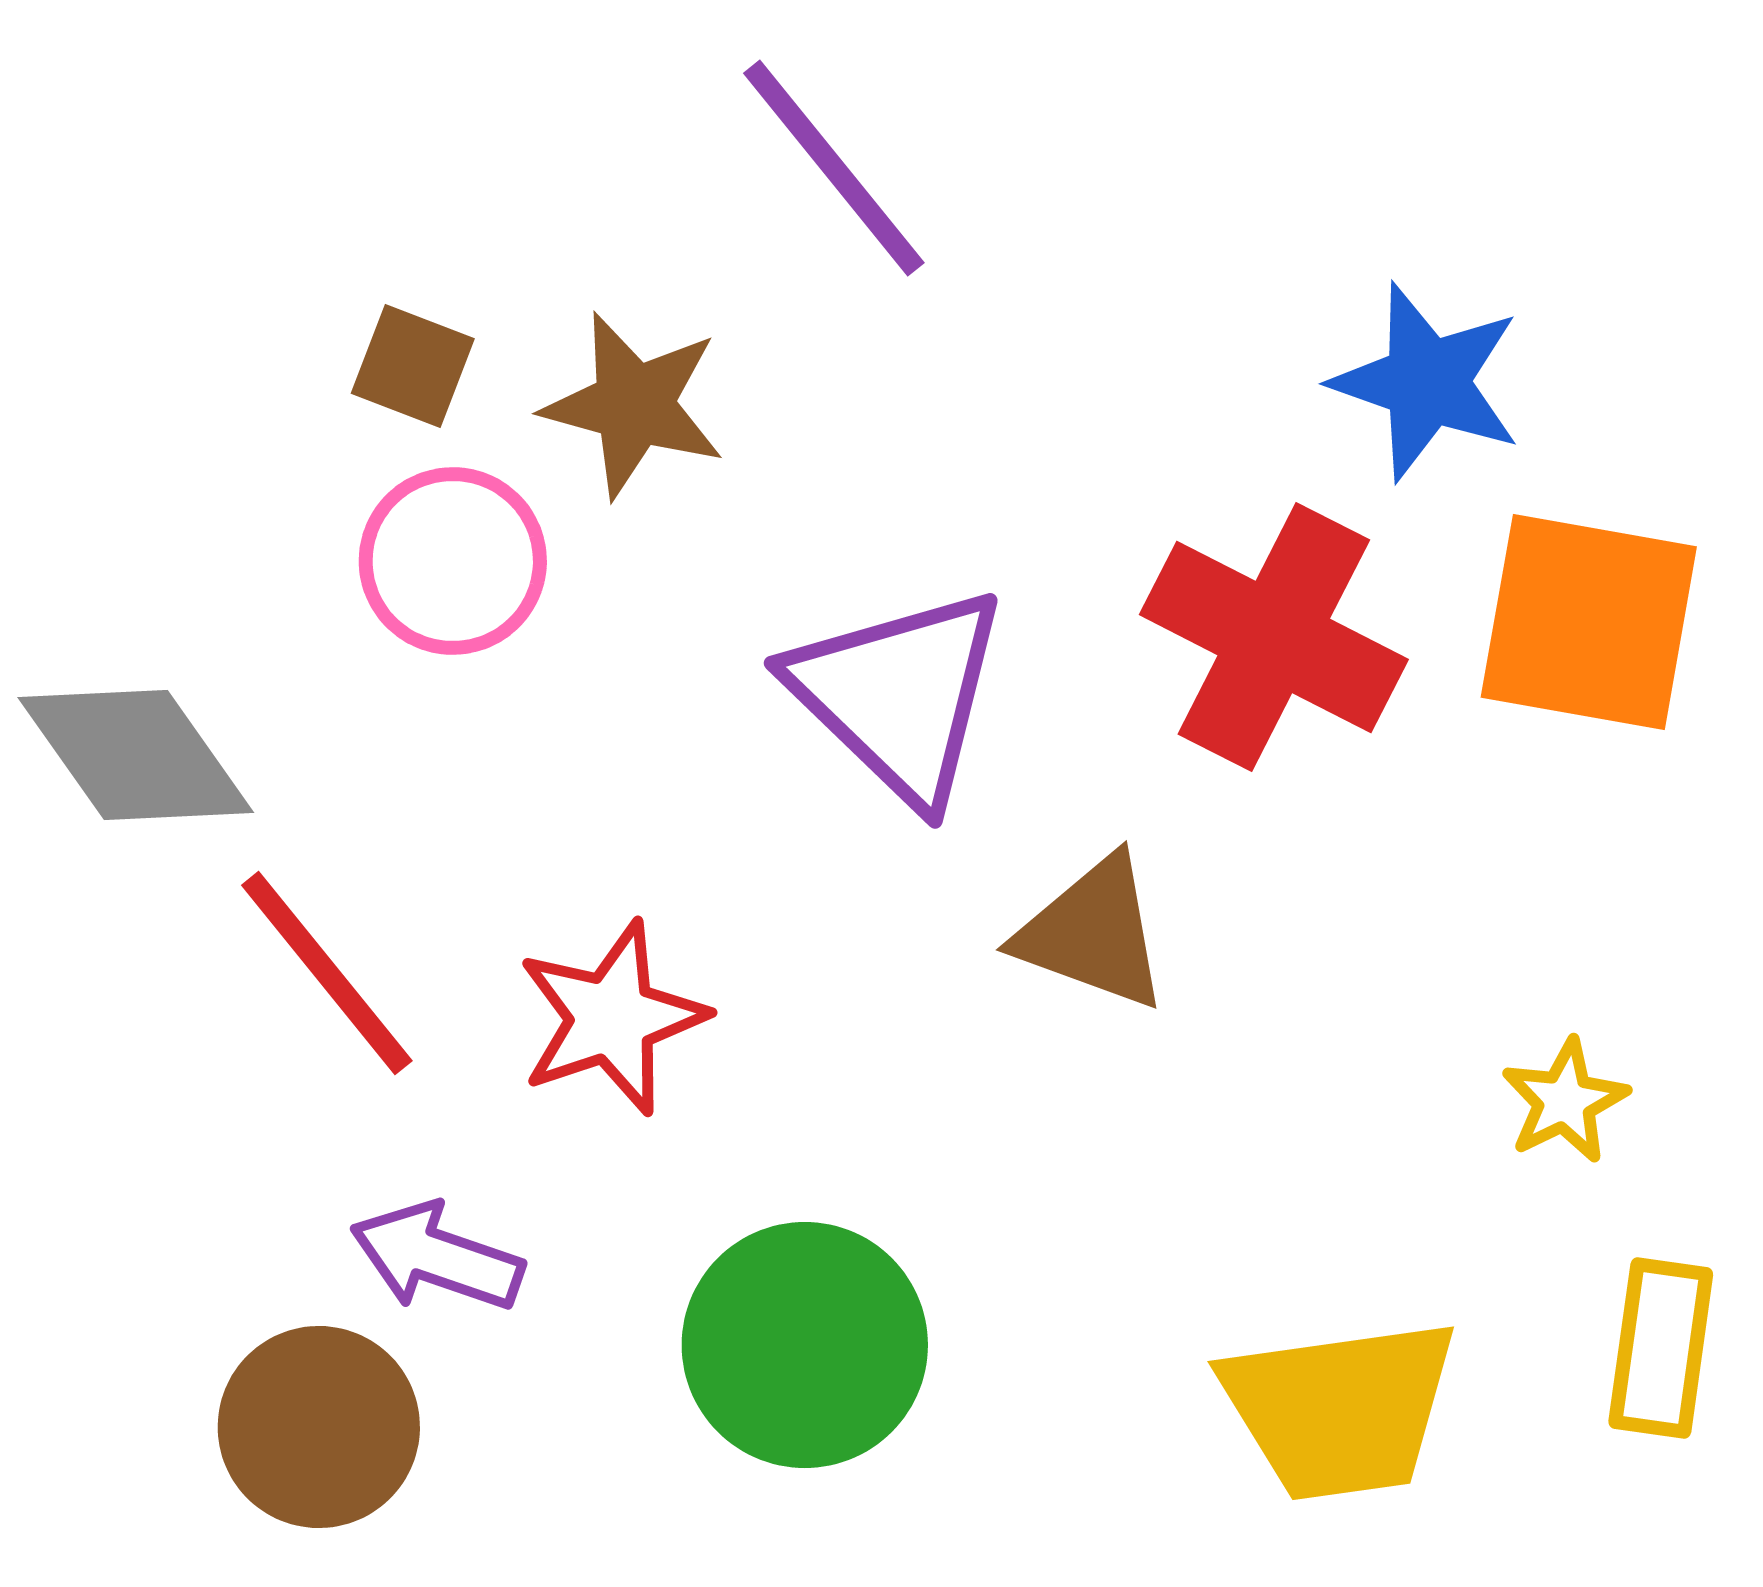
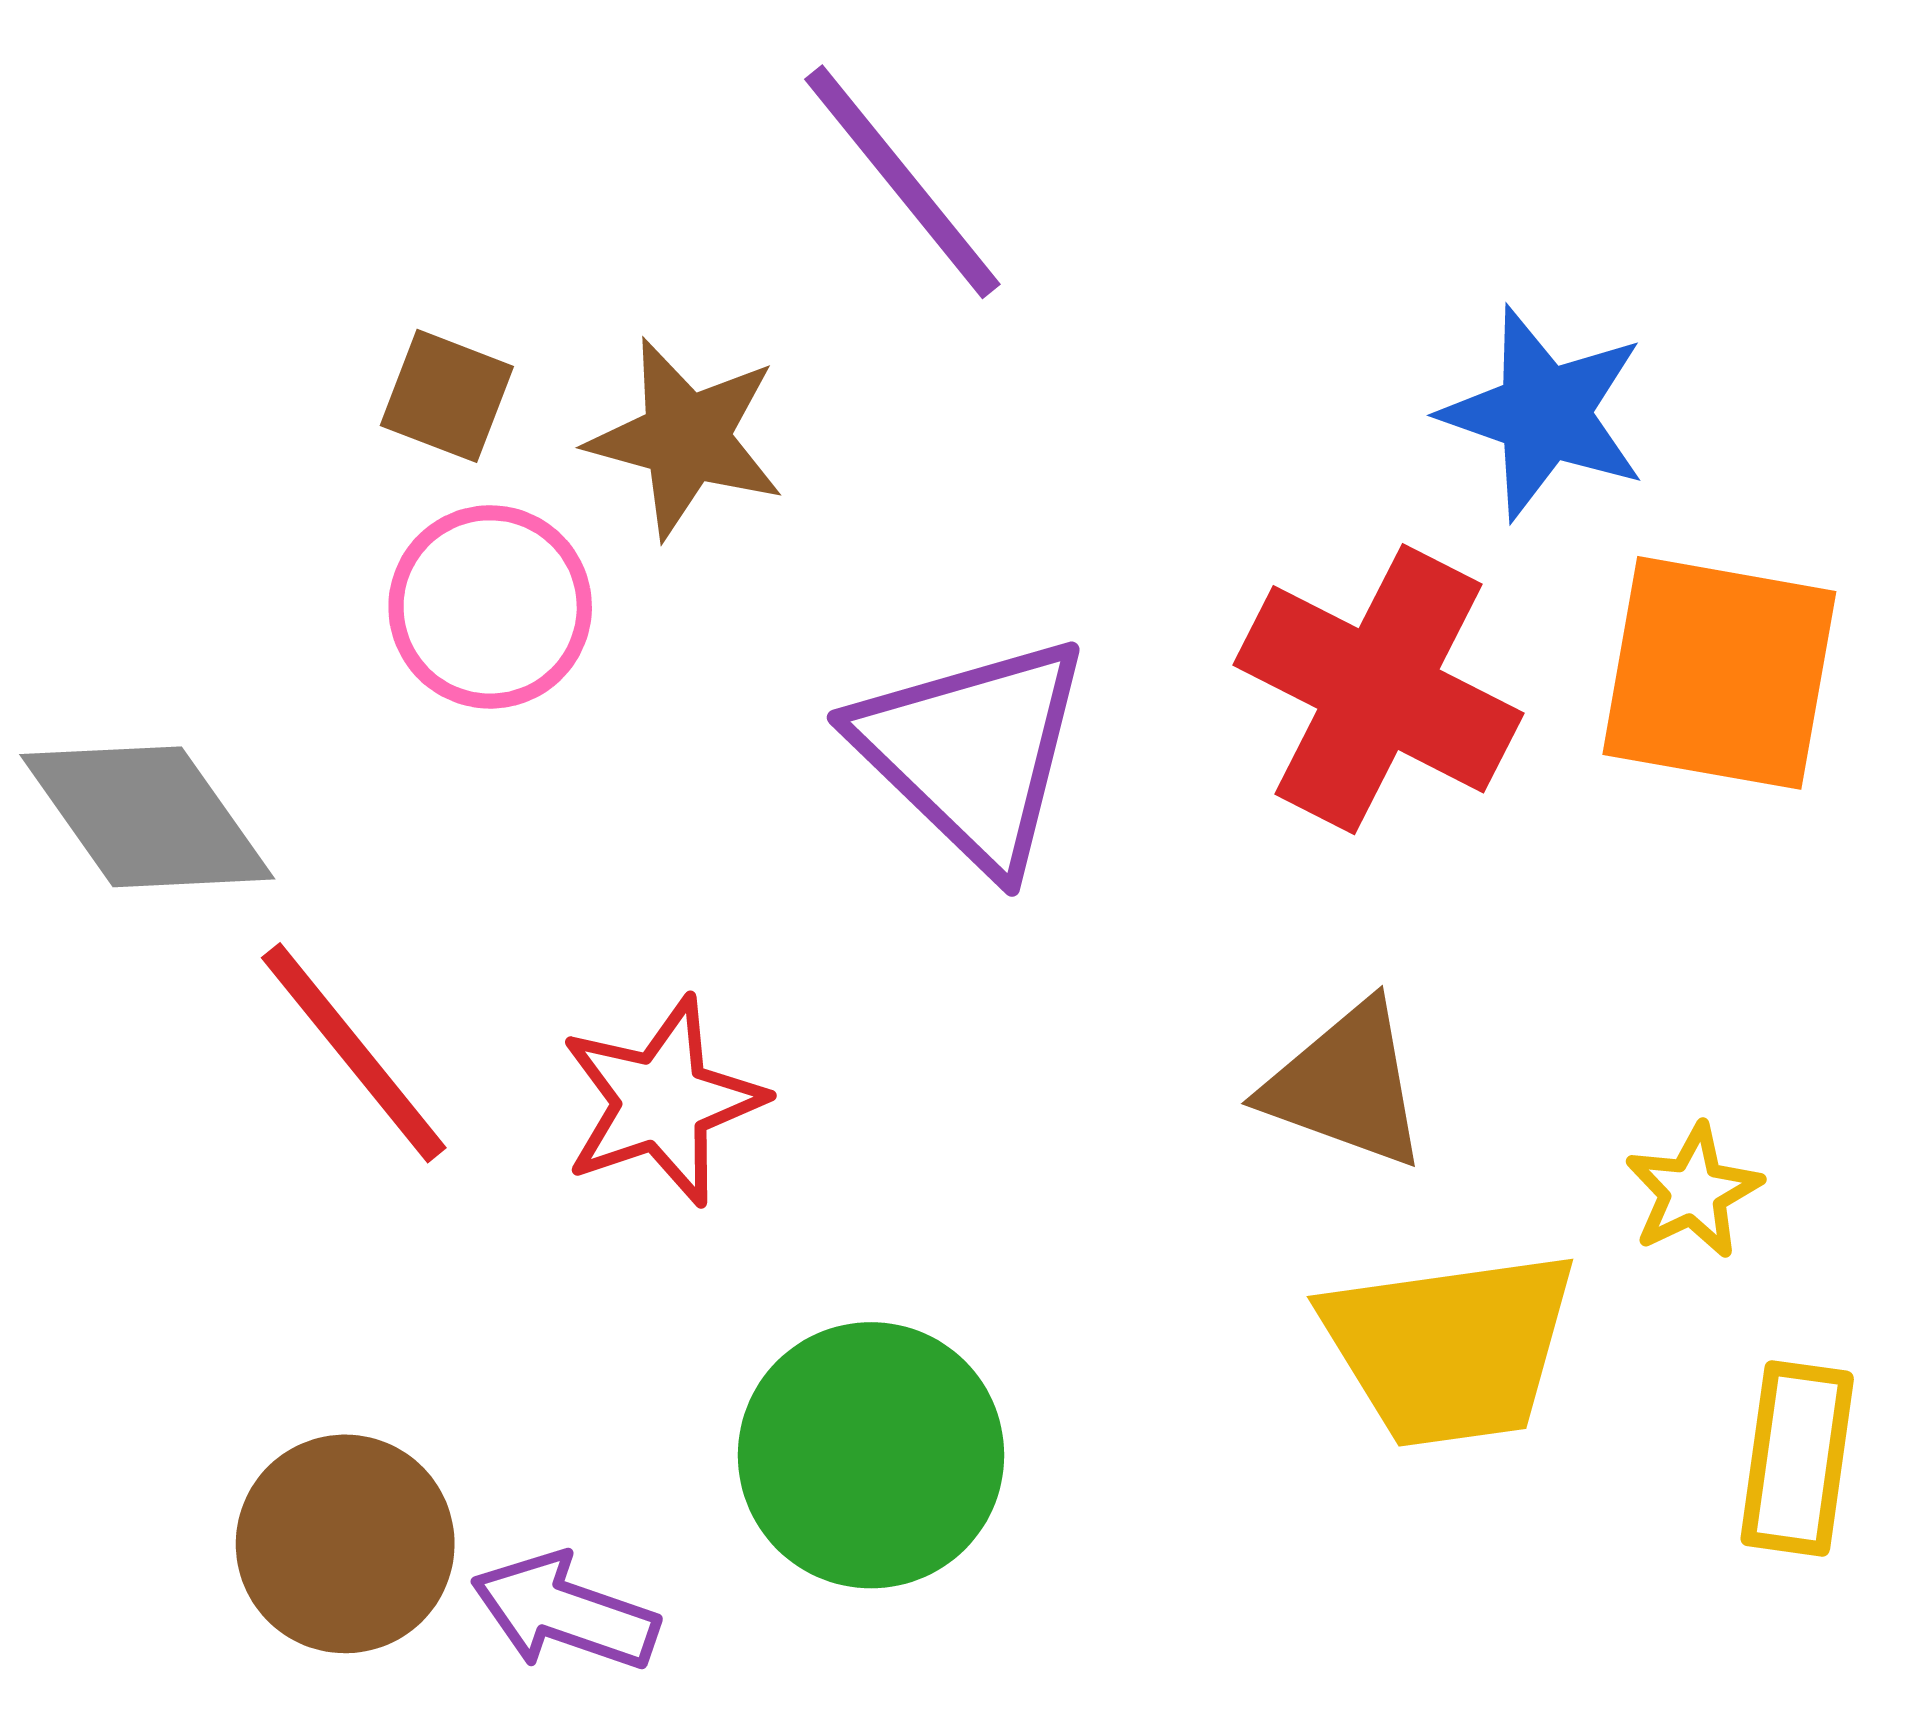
brown triangle: (1093, 933) -> (1346, 1085), moved
purple arrow: (437, 1257) -> (565, 1612), moved
yellow trapezoid: (1340, 1409) -> (1450, 1348), moved

